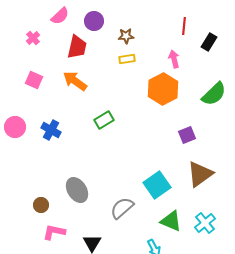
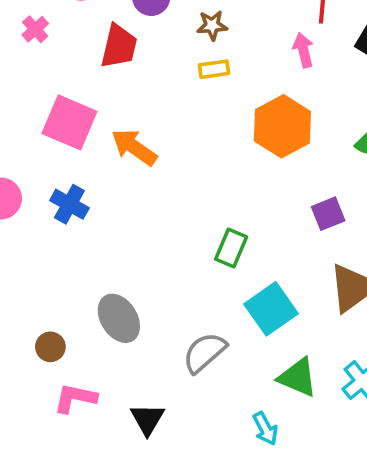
pink arrow: (174, 59) -> (303, 50), moved
pink square: (34, 80) -> (69, 122), moved, size x1.6
orange arrow: (75, 81) -> (134, 147), moved
green rectangle: (104, 120) -> (231, 248), moved, turned -36

